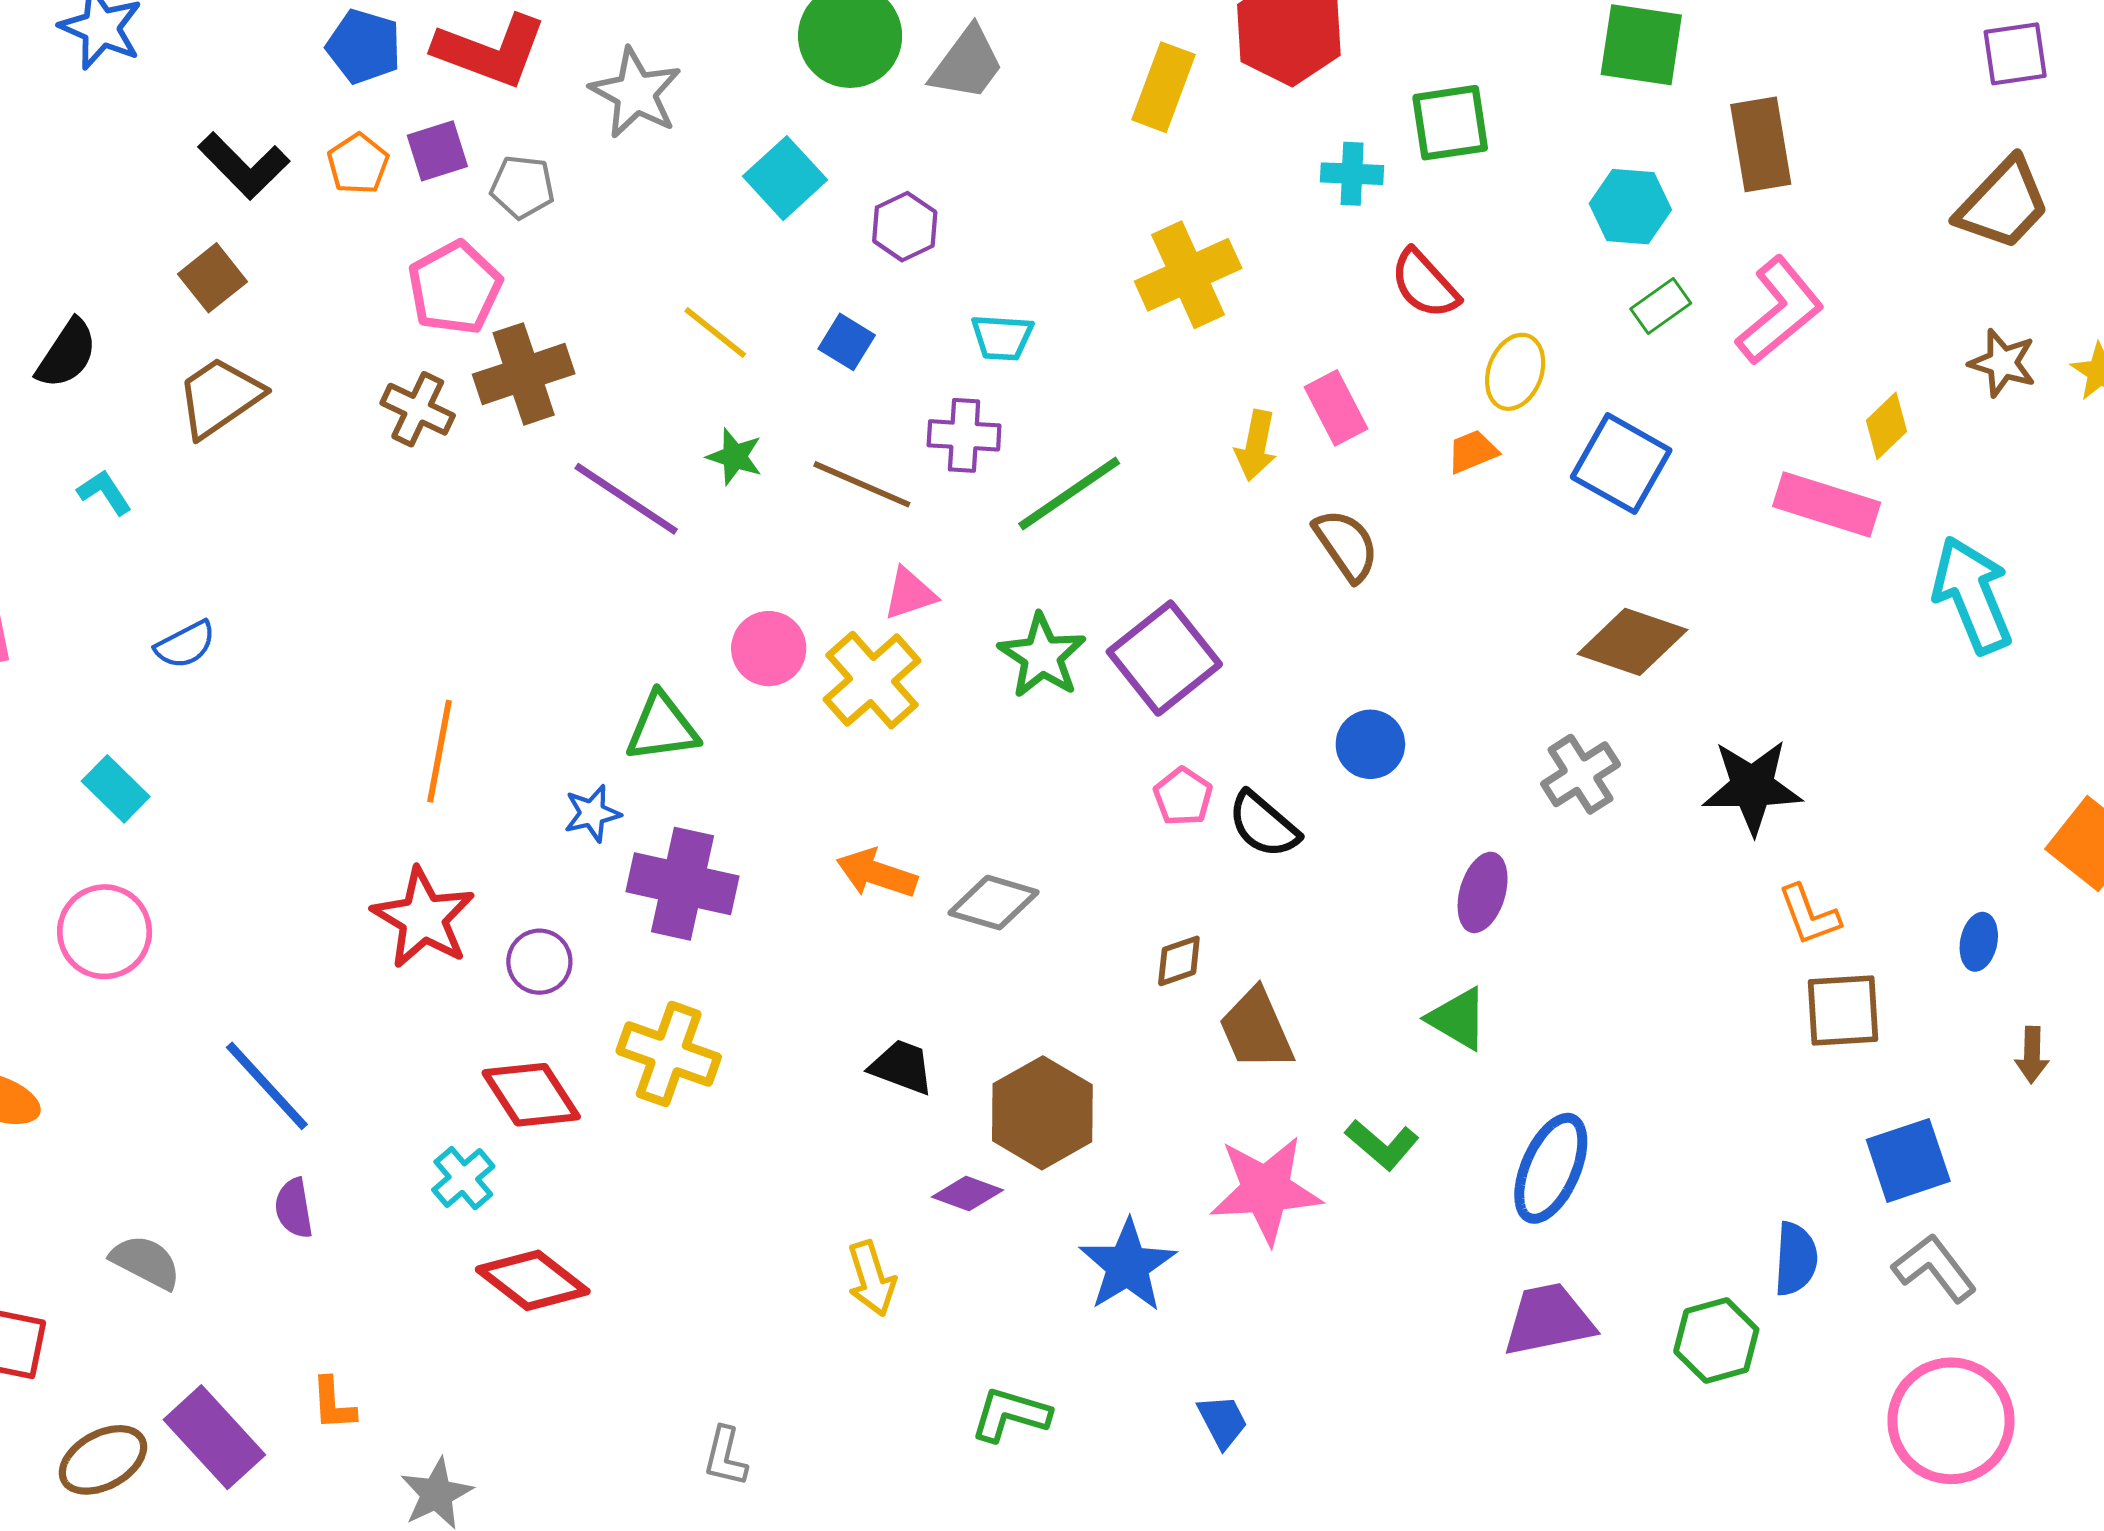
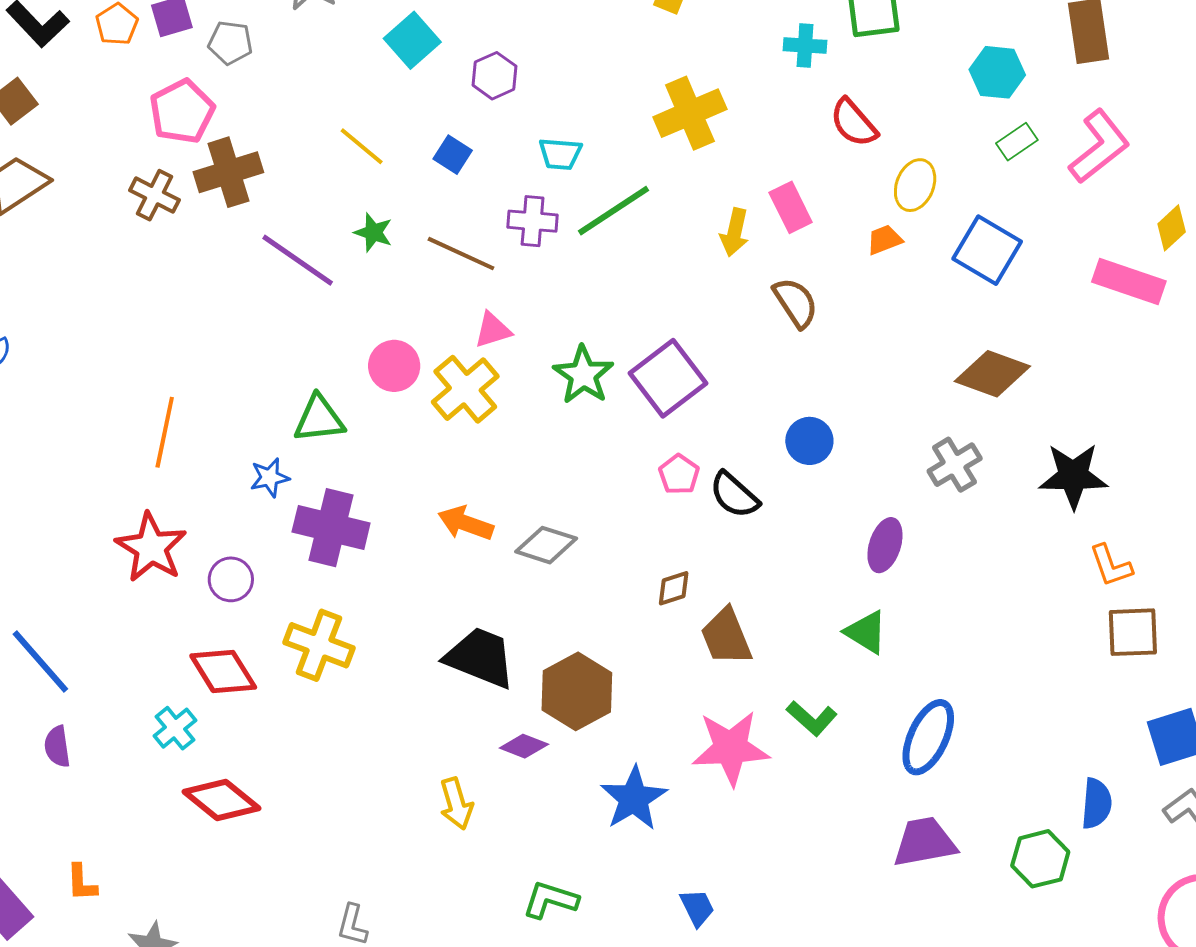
green line: (1069, 493) -> (613, 211), moved
black trapezoid: (902, 1067) -> (480, 658), size x1.6

